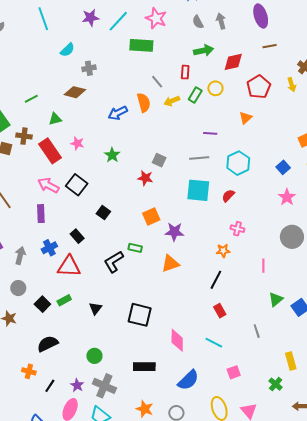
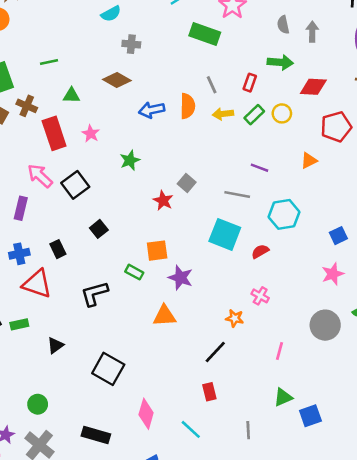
brown diamond: (75, 92) -> (117, 80), moved
green rectangle: (135, 248) -> (134, 272), moved

